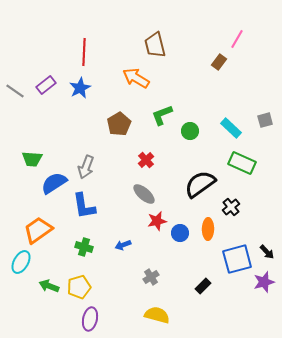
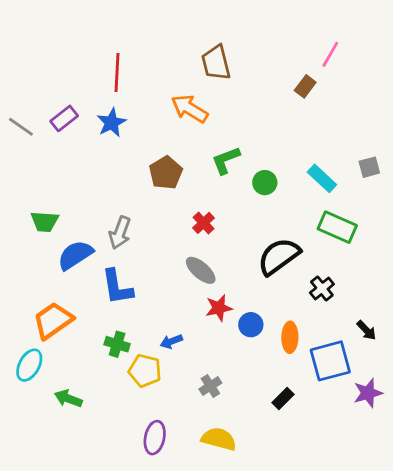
orange ellipse: (208, 229) -> (290, 337), moved
black arrow: (267, 252) -> (367, 330), moved
yellow pentagon: (79, 287) -> (145, 371), moved, turned 30
purple ellipse: (90, 319) -> (155, 438), moved

